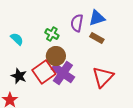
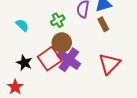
green cross: (52, 34) -> (58, 20), turned 32
brown rectangle: (97, 38) -> (103, 24), turned 32

